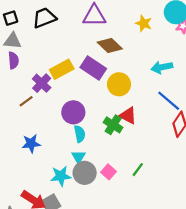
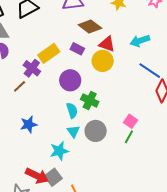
purple rectangle: (93, 68) -> (77, 49), size x0.6
purple circle: (73, 112) -> (70, 80), moved
red triangle: (128, 116) -> (107, 44), moved
green cross: (113, 125) -> (90, 100), moved
pink square: (108, 172) -> (130, 121), moved
gray circle: (85, 173) -> (96, 131), moved

